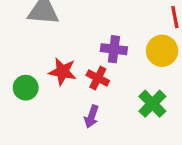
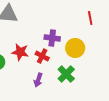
yellow circle: (162, 51) -> (75, 48), moved
green cross: (152, 104) -> (66, 74), moved

